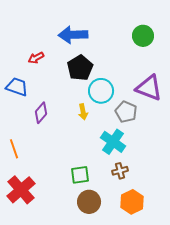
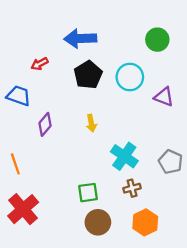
purple triangle: (149, 88) -> (164, 97), size x0.7
cyan circle: (101, 91) -> (130, 77), moved
gray pentagon: (126, 112) -> (171, 162), moved

